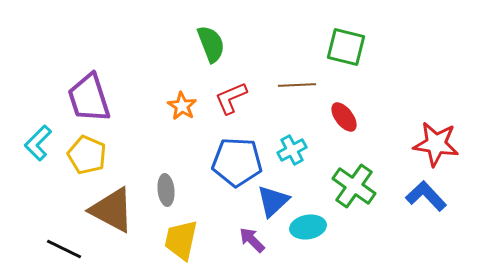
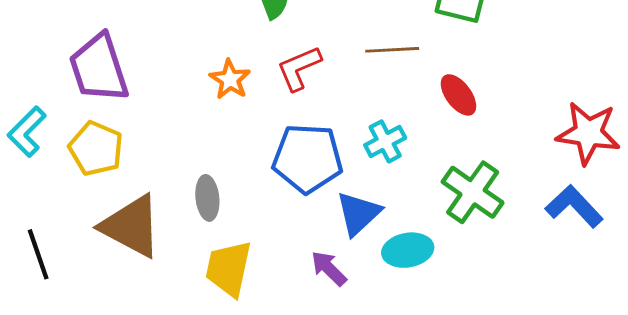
black line: (64, 249) -> (38, 254), moved, turned 45

